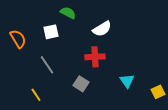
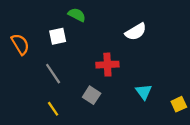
white semicircle: (102, 29) -> (136, 32), moved
yellow line: (36, 95) -> (53, 109), moved

